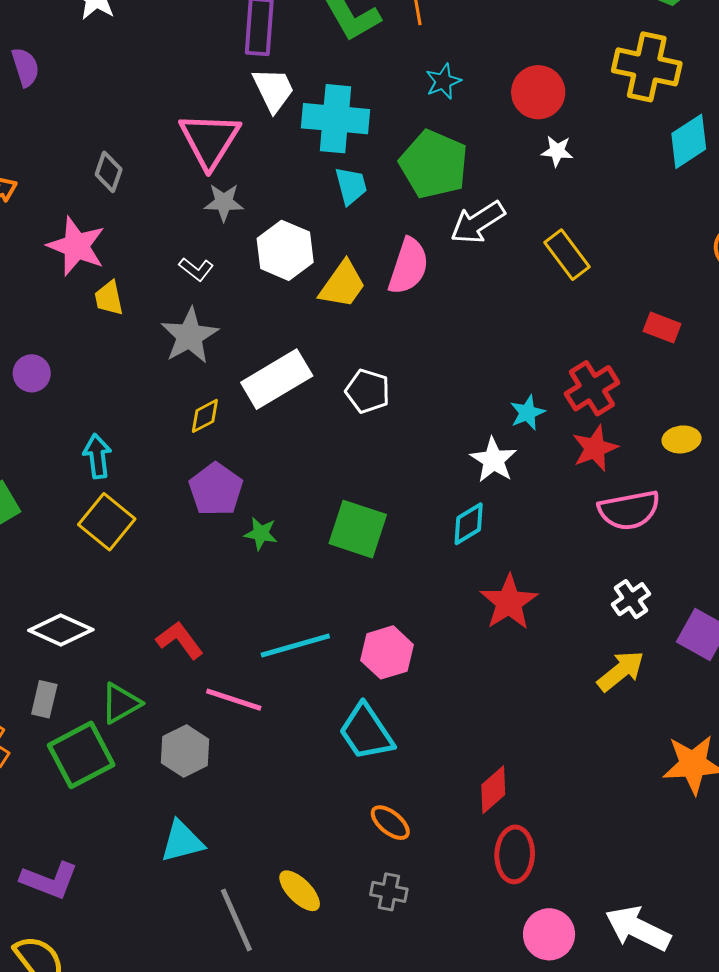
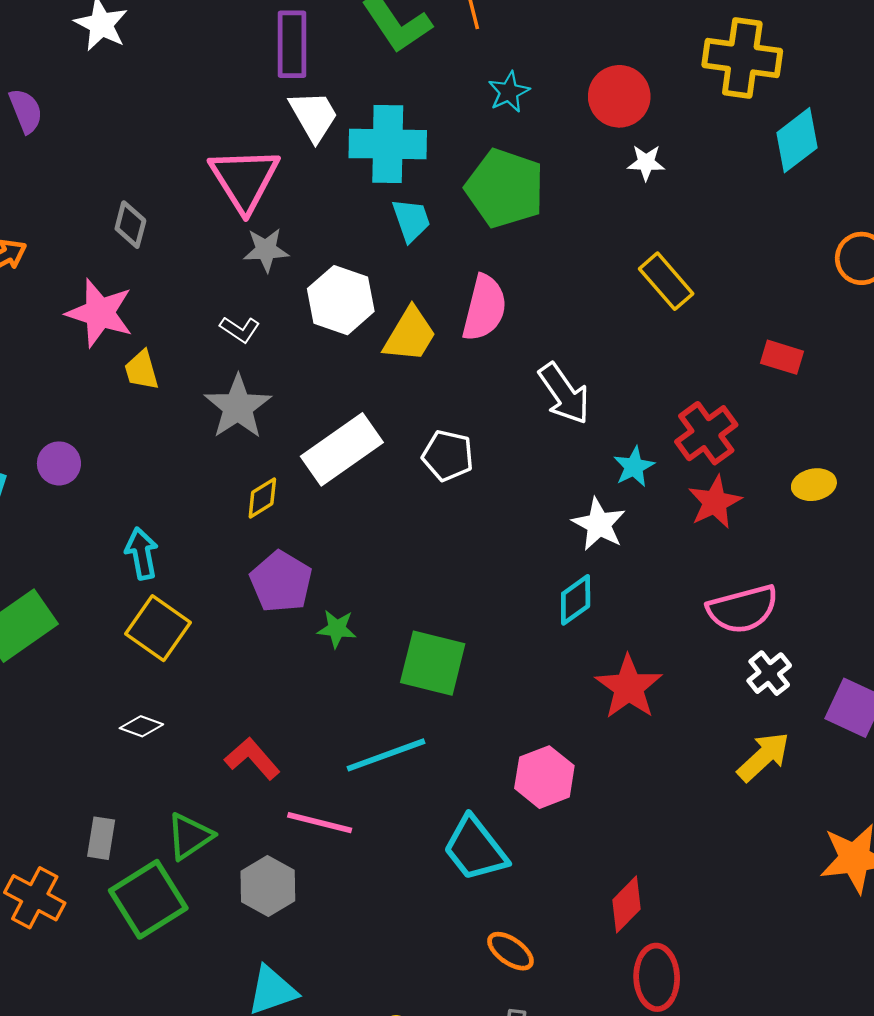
white arrow: (478, 222) -> (564, 394), moved, turned -88
pink semicircle: (629, 510) -> (743, 609), moved
green square: (358, 529) -> (433, 663), moved
white diamond: (61, 630) -> (141, 726), moved, size x0.6
pink hexagon: (387, 652) -> (544, 777), moved

